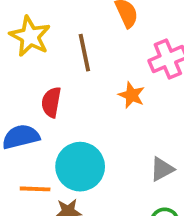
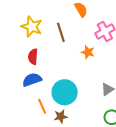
red semicircle: (51, 102) -> (33, 57), moved
orange line: (35, 189) -> (42, 106), turned 70

